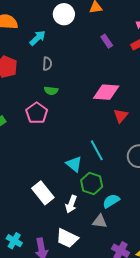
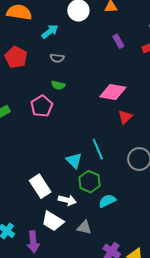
gray semicircle: (47, 64) -> (57, 58), turned 88
white arrow: (71, 204) -> (67, 200), turned -102
gray triangle: (100, 221) -> (84, 227), moved
white trapezoid: (67, 238) -> (53, 221), moved

